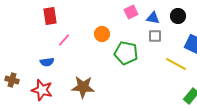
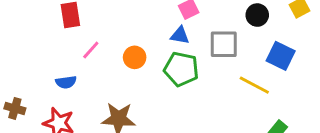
blue triangle: (153, 18) -> (180, 35), moved
orange circle: (102, 34) -> (135, 57), moved
gray square: (155, 36) -> (224, 44), size x1.5

